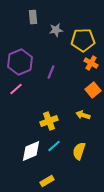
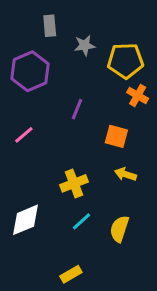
purple hexagon: (20, 62) -> (30, 71), moved
orange square: (93, 90) -> (116, 136), moved, turned -35
white diamond: (31, 151) -> (25, 220), moved

